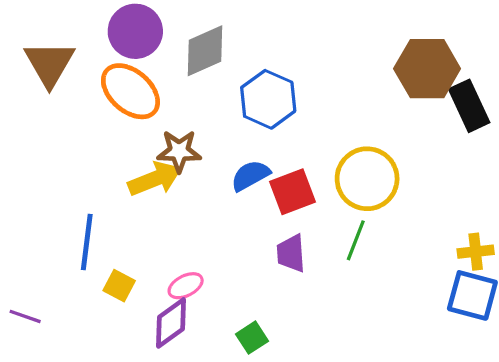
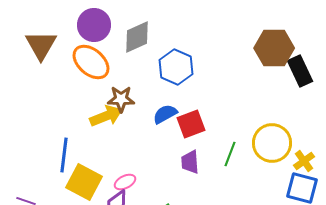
yellow circle: (367, 179) -> (272, 143), moved
yellow cross: (476, 252) -> (304, 161), turned -30
yellow square: (119, 286) -> (84, 182), size x1.8

